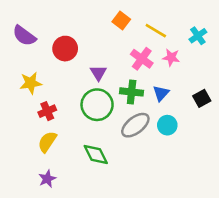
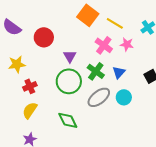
orange square: (121, 20) -> (88, 15), size x1.5
green cross: (132, 92) -> (96, 71), turned 30

